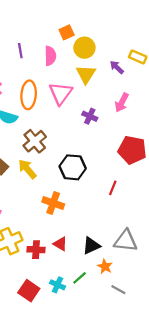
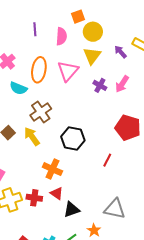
purple cross: (90, 116) -> (100, 85), moved
red triangle: (60, 244) -> (57, 193), moved
black triangle: (91, 246) -> (71, 210), moved
red cross: (36, 250) -> (34, 198), moved

